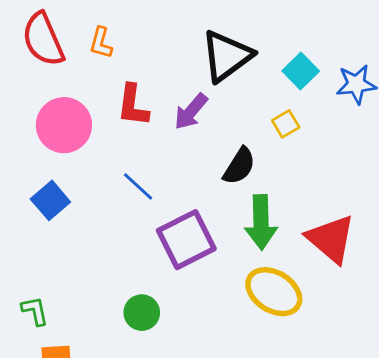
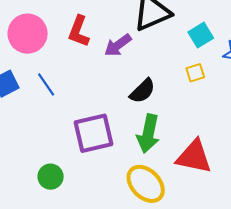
yellow square: (286, 124) -> (195, 73), moved
blue line: (138, 186) -> (46, 84), moved
red triangle: (331, 239) -> (194, 157), turned -42

